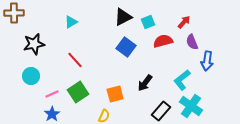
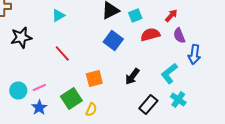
cyan circle: (31, 76) -> (18, 90), moved
green square: (78, 92) -> (71, 98), moved
orange square: (115, 94) -> (94, 78), moved
cyan cross: (191, 106) -> (178, 100), size x0.7

